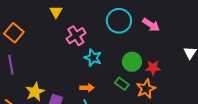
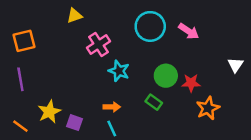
yellow triangle: (56, 12) -> (74, 16), turned 40
orange square: (14, 33) -> (24, 41), turned 36
orange star: (146, 89) -> (208, 108), moved

